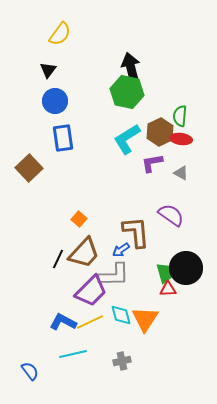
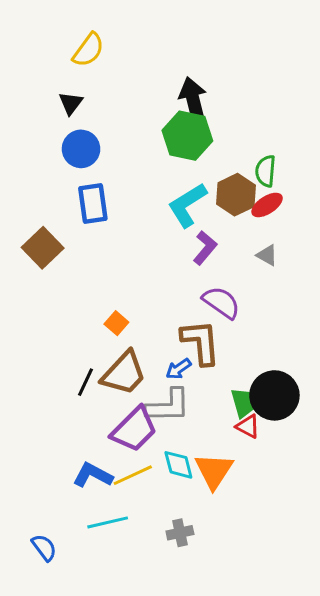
red ellipse: (181, 139) -> (267, 205), turned -40
purple L-shape: (152, 163) -> (205, 248), moved, turned 140
purple semicircle: (171, 215) -> (221, 302), moved
red triangle: (168, 289) -> (248, 426), turned 30

